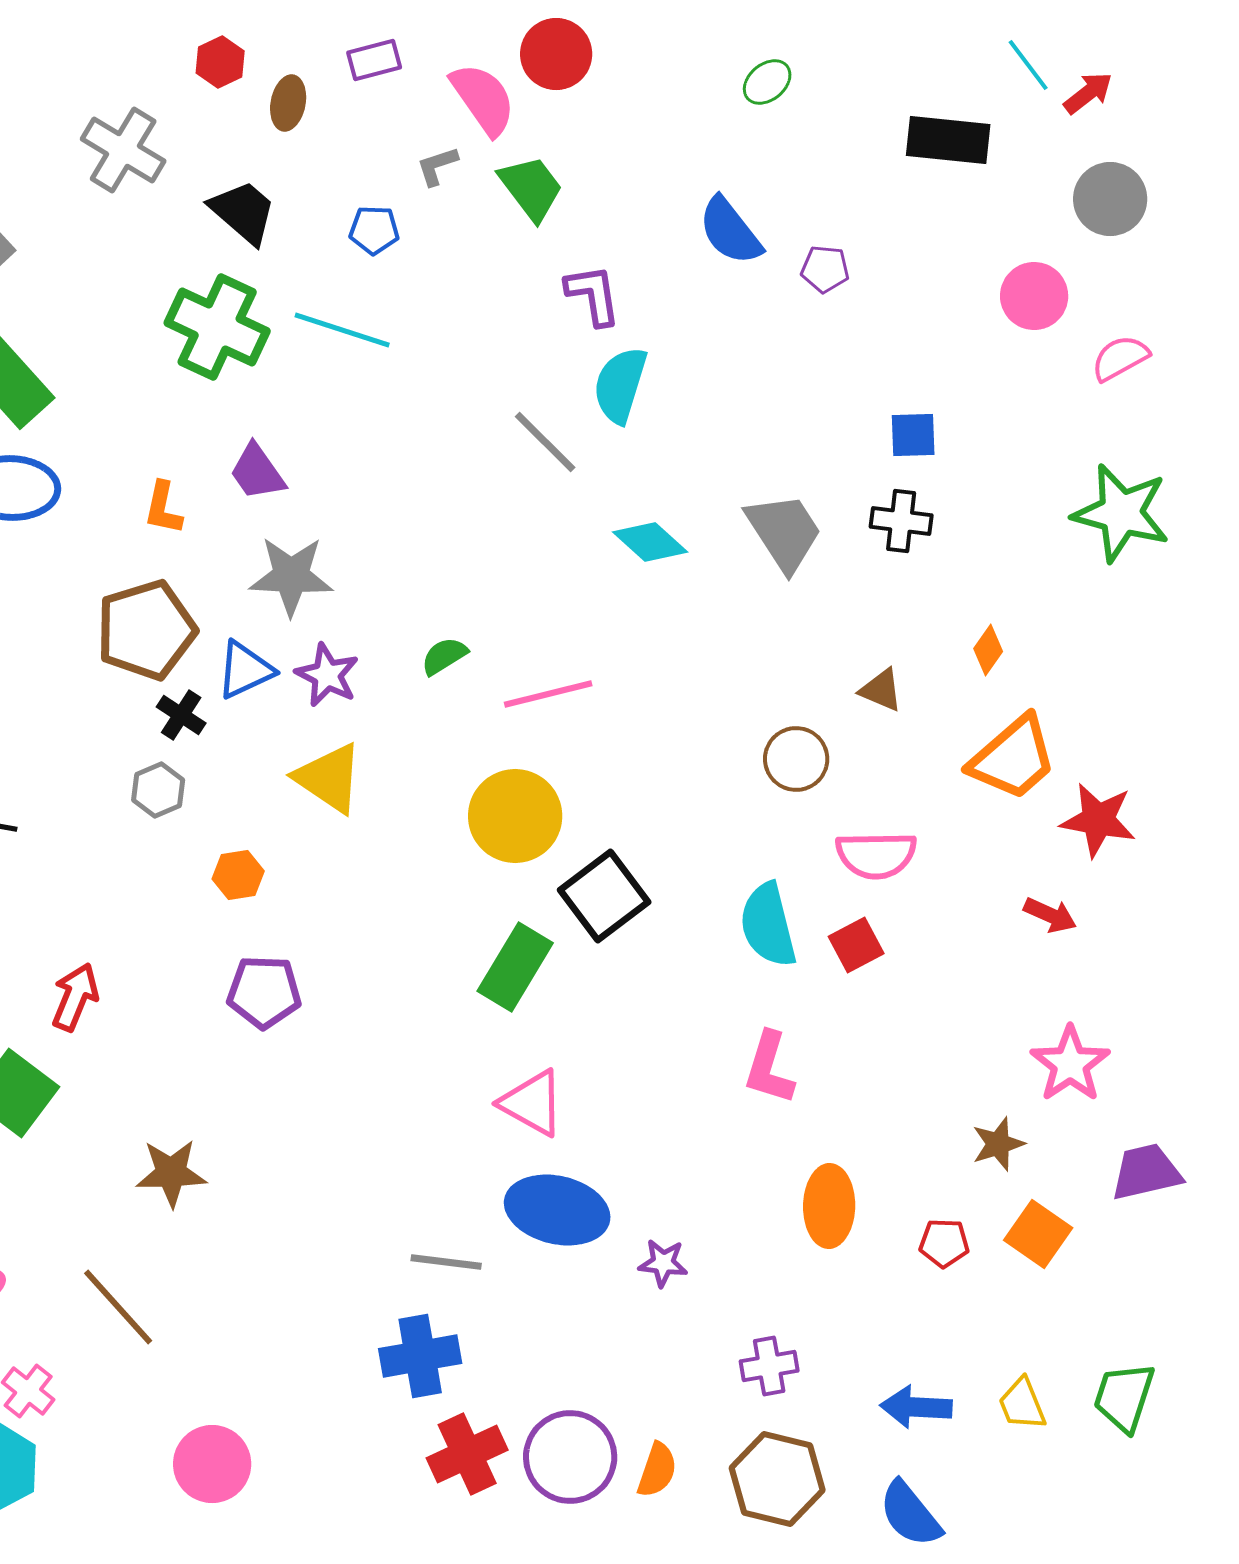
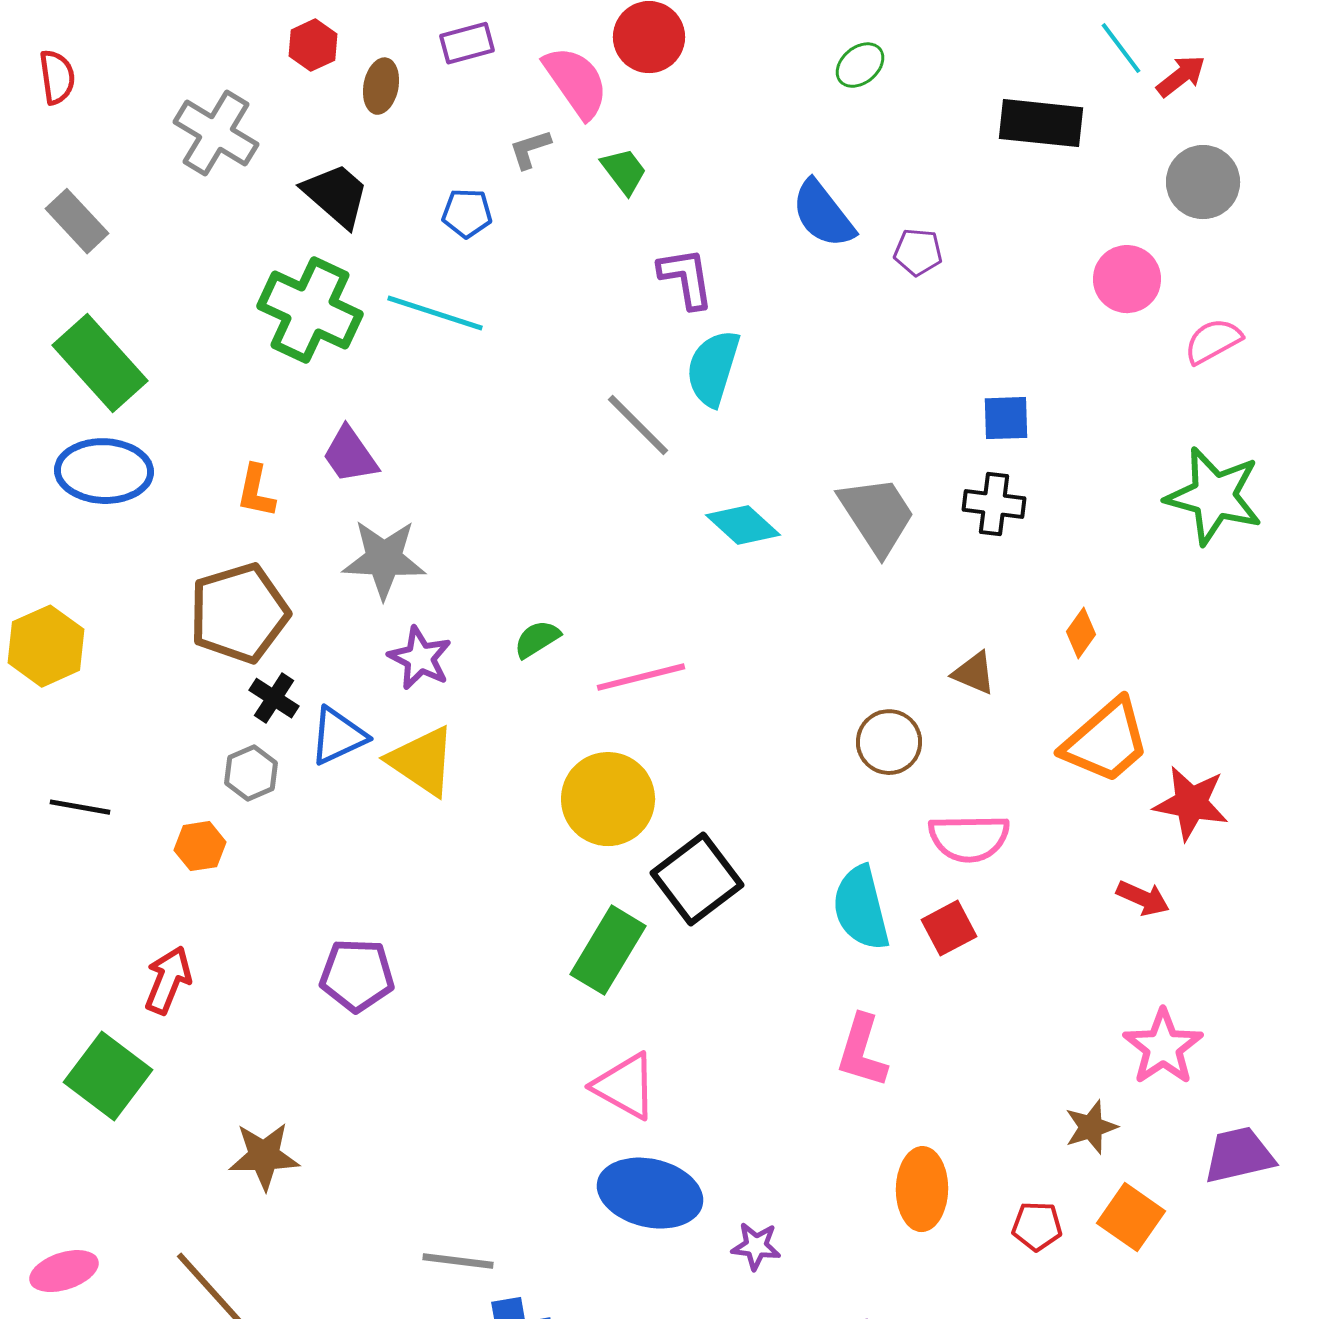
green trapezoid: (531, 188) -> (624, 171), size x0.7
blue triangle: (245, 670) -> (338, 736), moved
orange hexagon: (238, 875) -> (200, 846), moved
gray line: (446, 1262) -> (458, 1261), moved

